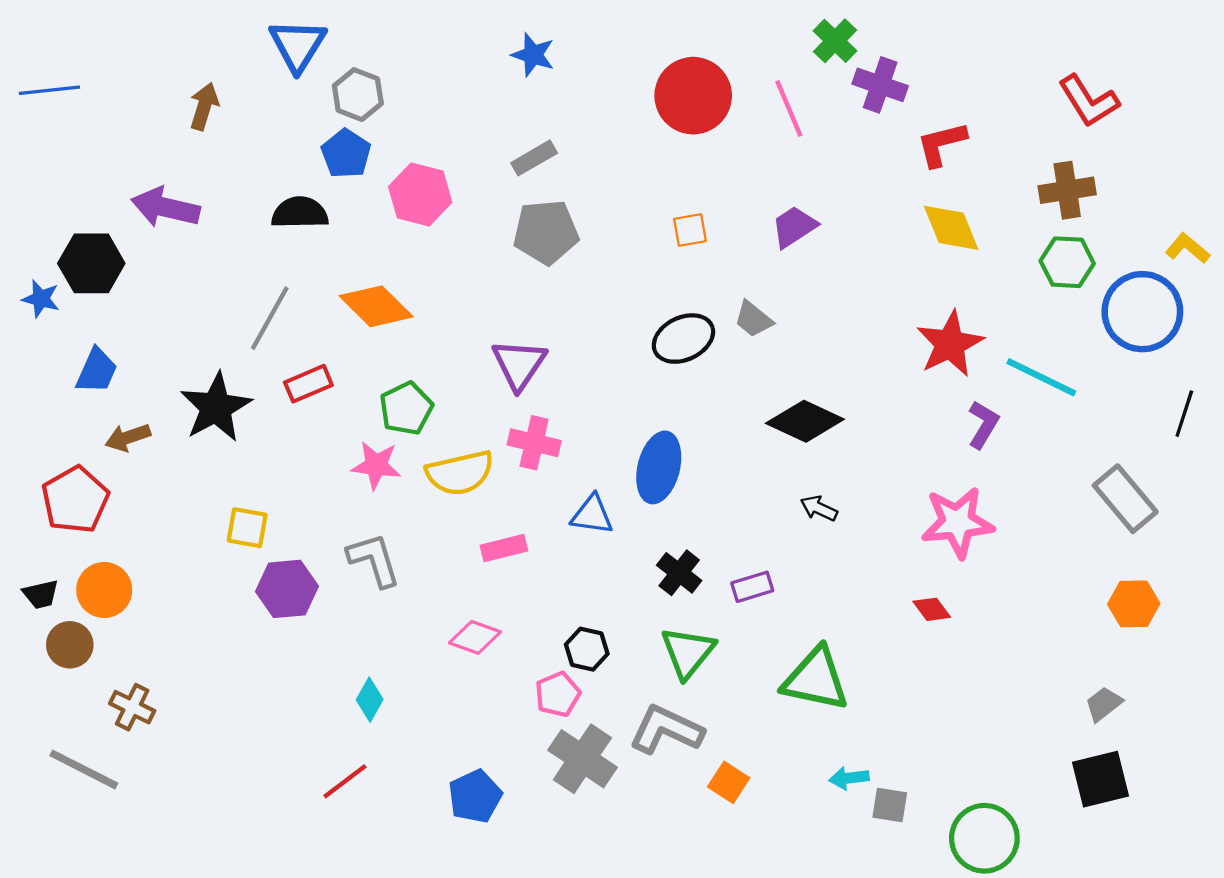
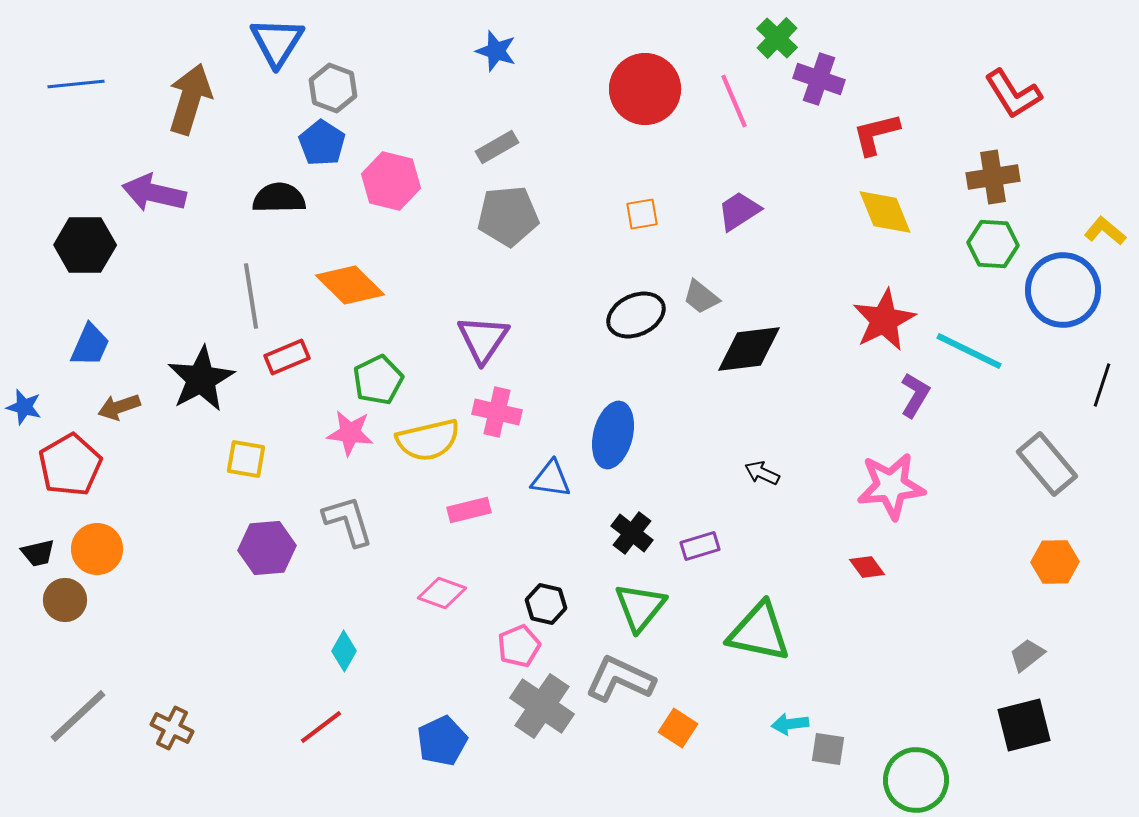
blue line: (49, 90) -> (76, 84), moved
brown arrow: (204, 106) -> (190, 99), size x1.6
blue star: (41, 299) -> (24, 407), moved
gray line: (270, 318) -> (251, 296), turned -38
black diamond: (805, 421) -> (749, 349), moved, turned -32
yellow square: (247, 528) -> (246, 459), moved
brown cross: (132, 707) -> (172, 728), moved
gray line: (84, 769) -> (78, 716), turned -70

